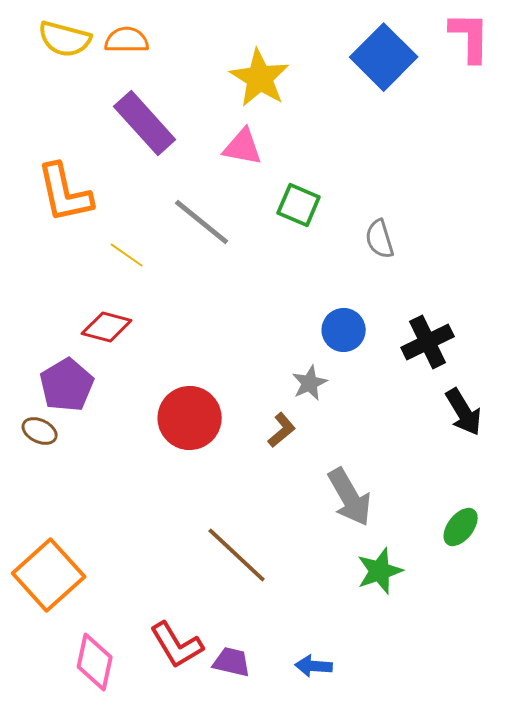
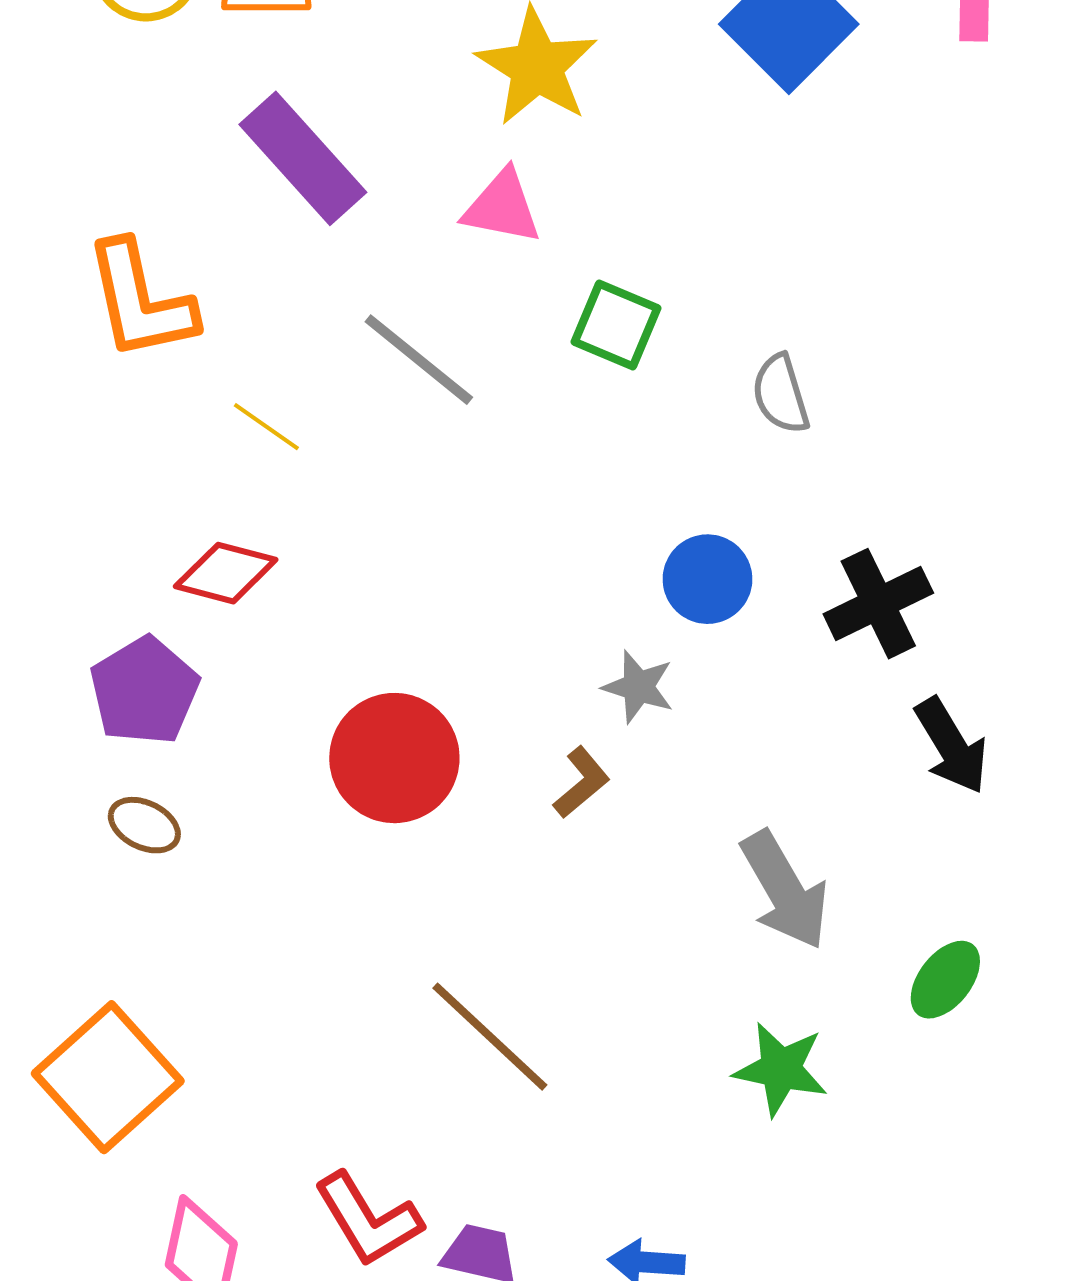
gray star: (310, 383) -> (638, 687), turned -30
brown ellipse: (40, 431) -> (144, 825), moved
gray arrow: (350, 497) -> (785, 890), moved
green star: (380, 571) -> (781, 1069), turned 30

